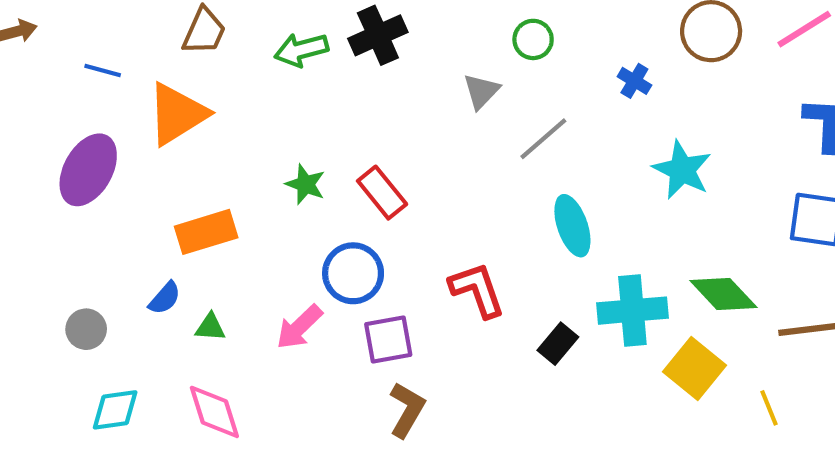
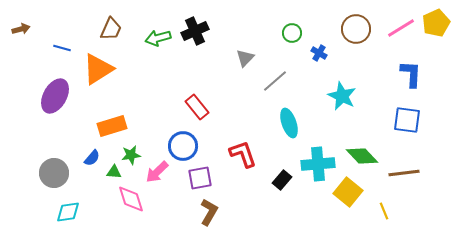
green circle: (533, 39) -> (292, 33), moved
green star: (305, 184) -> (131, 155), moved, turned -30
gray circle: (86, 329) -> (54, 173), size x1.5
pink diamond: (214, 412) -> (131, 199), moved

